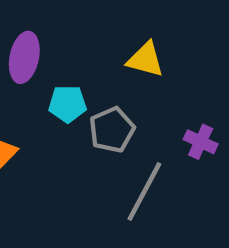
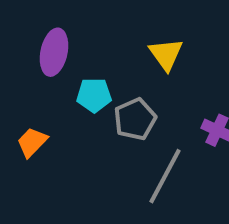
yellow triangle: (145, 60) -> (166, 54), turned 39

